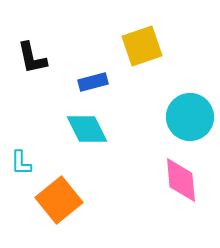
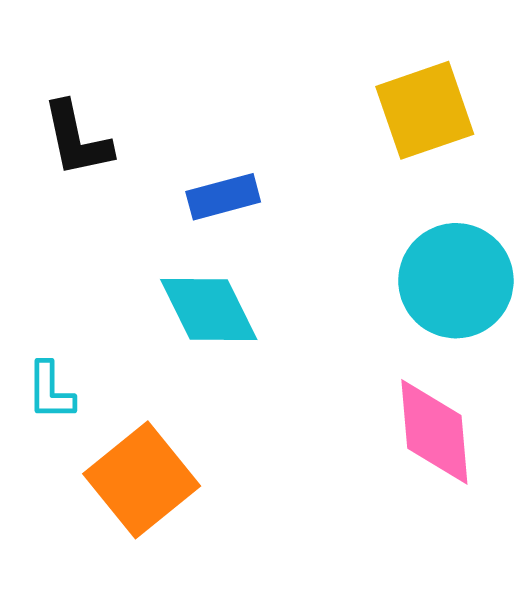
yellow square: (142, 46) -> (425, 110), moved

